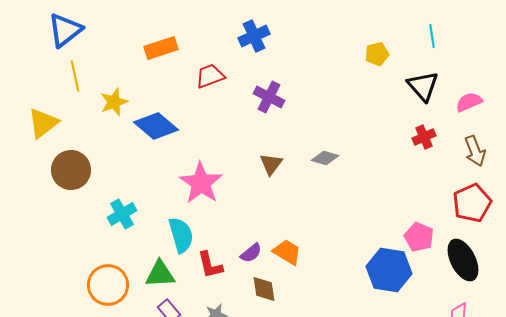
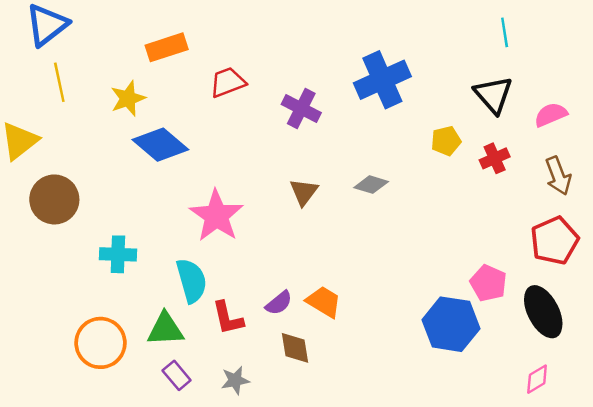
blue cross: (254, 36) -> (382, 80), moved, size x1.4
yellow pentagon: (377, 54) -> (446, 141), moved
yellow star: (114, 102) -> (128, 98), moved
cyan cross: (122, 214) -> (118, 254), turned 32

